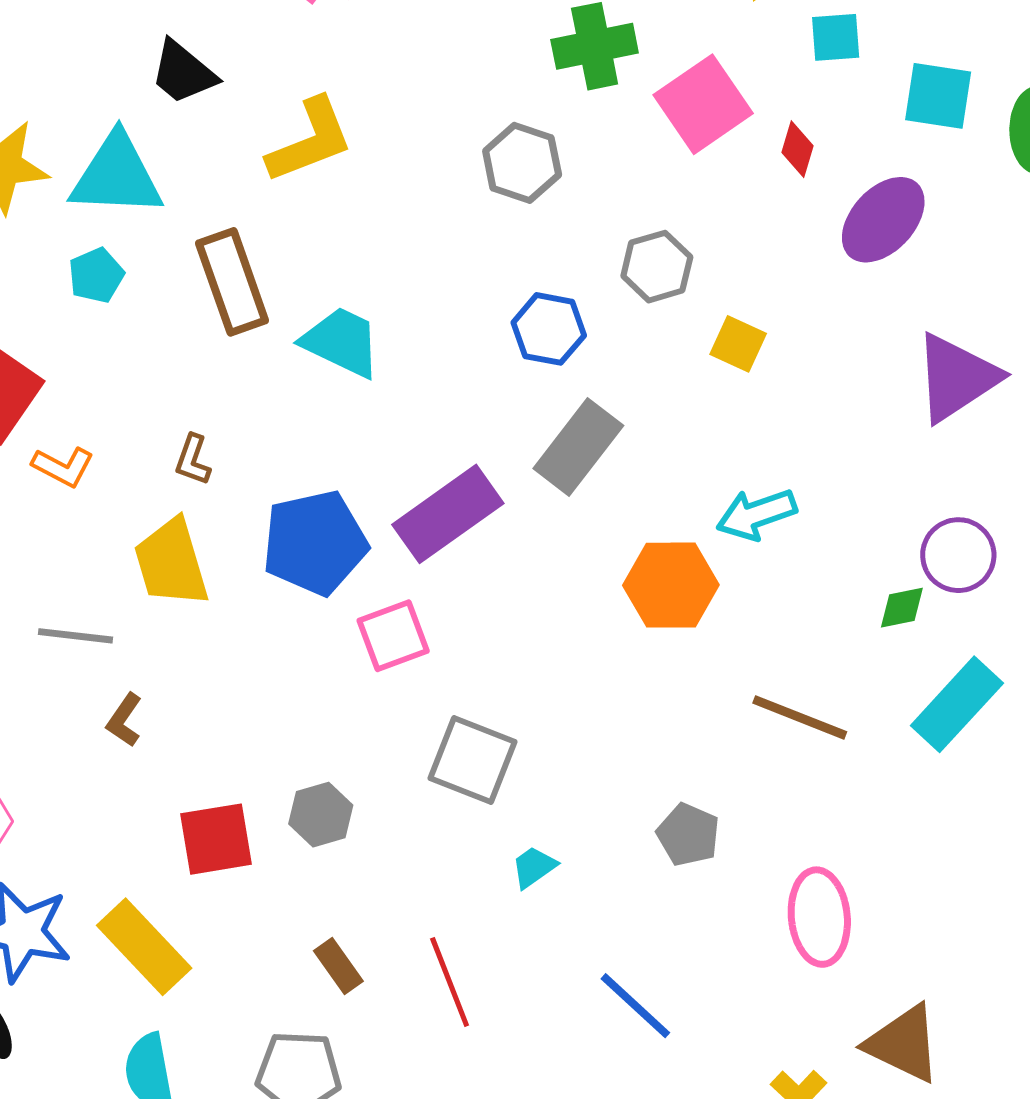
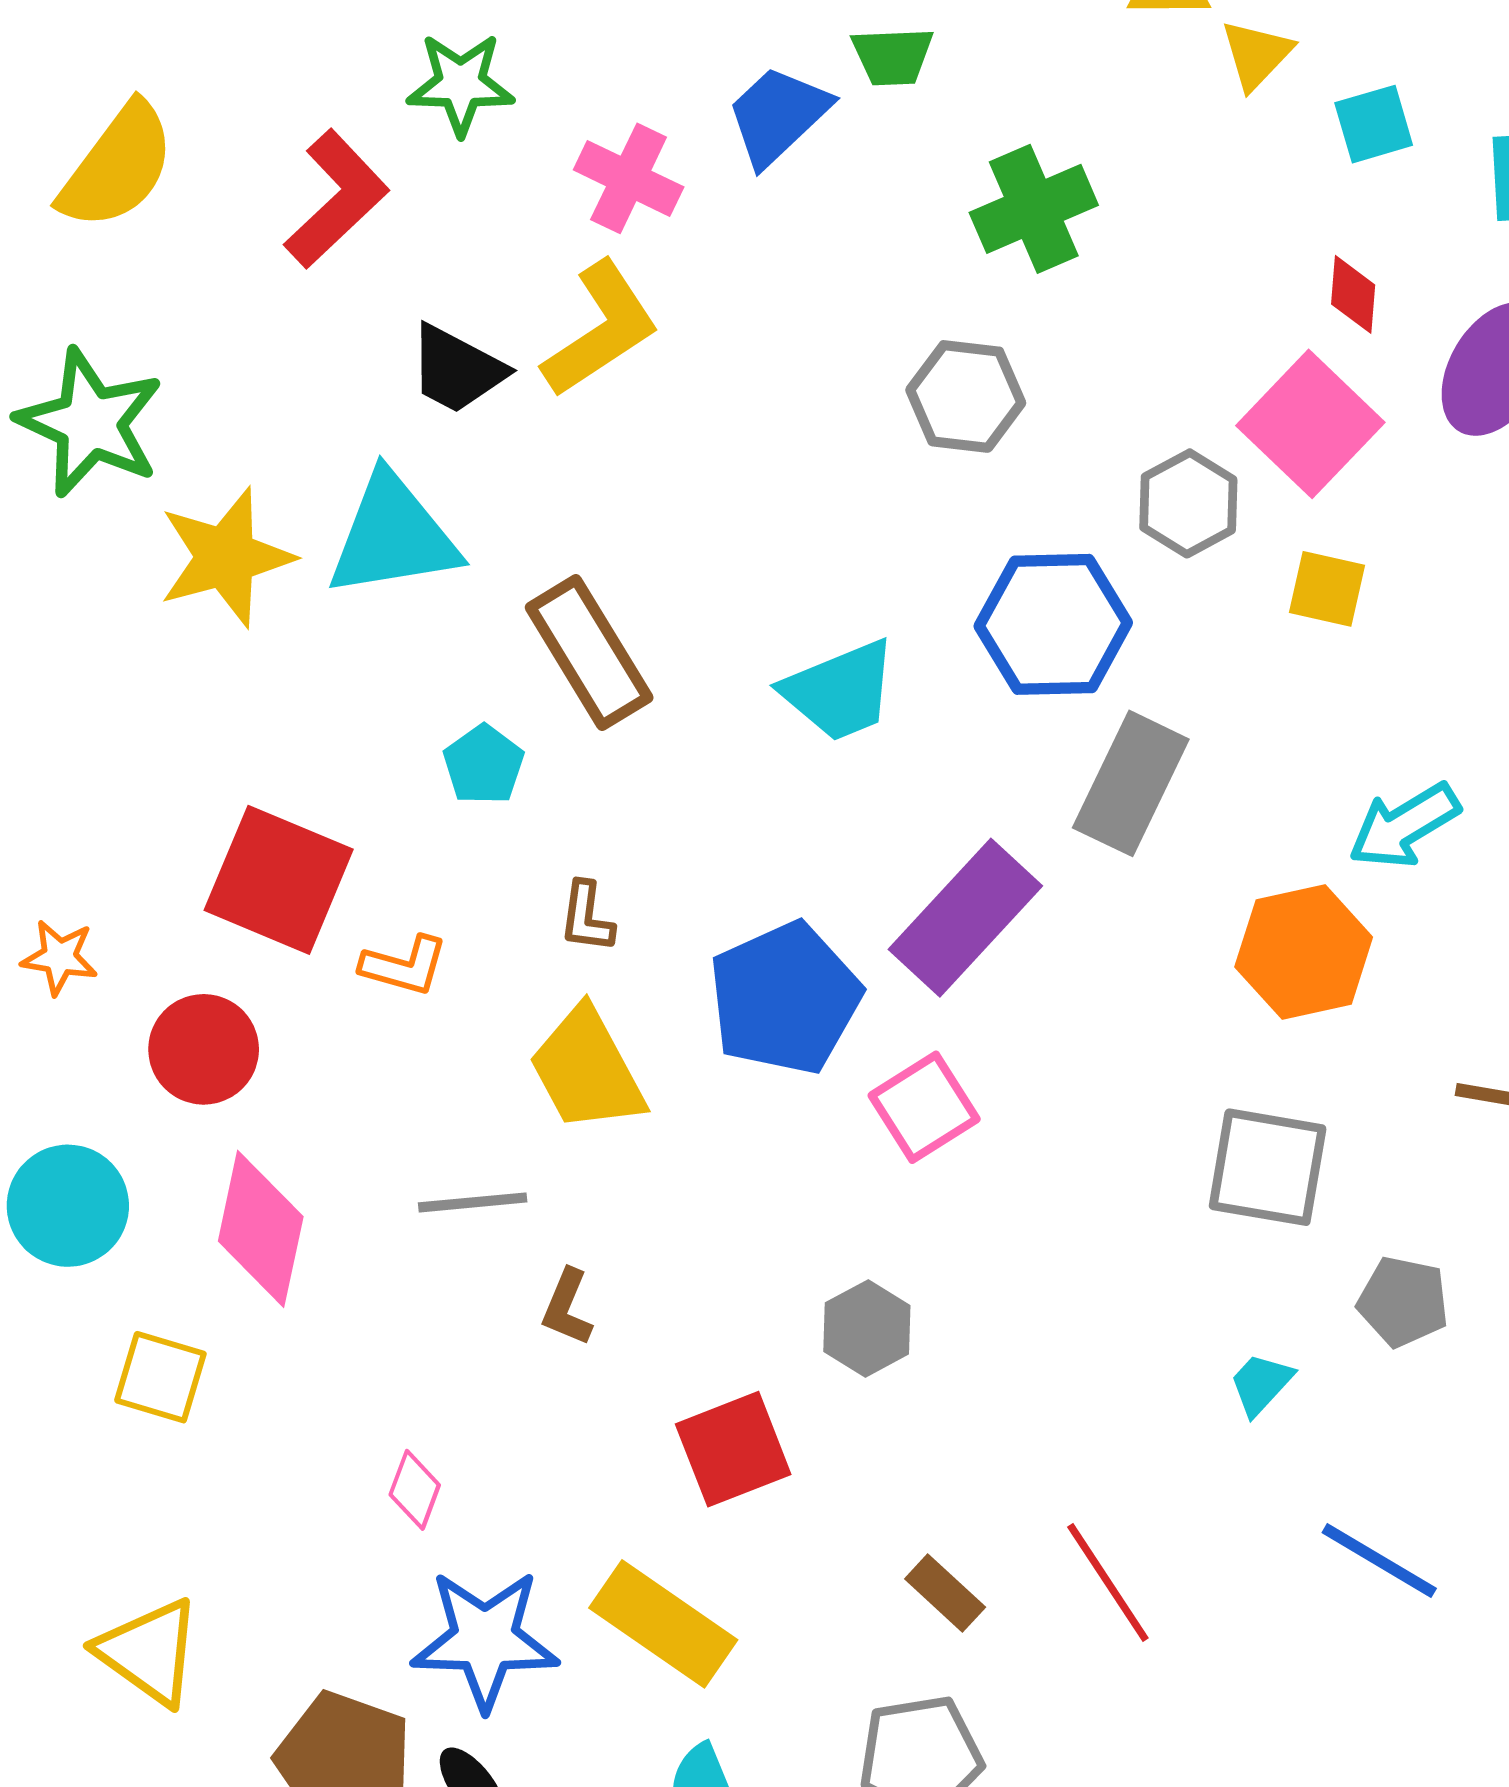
pink square: (703, 104) -> (1310, 424), moved
yellow L-shape: (310, 141) -> (601, 329), moved
cyan pentagon: (96, 275) -> (484, 765), moved
blue hexagon: (549, 329) -> (1053, 624), size x1.4
cyan trapezoid: (341, 342) -> (840, 691), moved, turned 144
gray square: (472, 760) -> (1268, 1167), moved
gray hexagon: (321, 815) -> (867, 1328), moved
cyan trapezoid: (534, 867) -> (1261, 1384), moved

